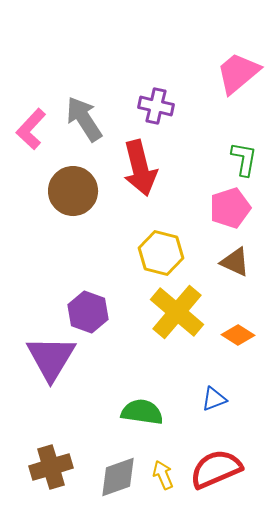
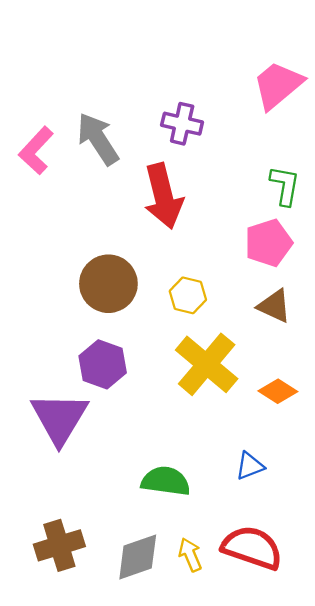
brown circle: (73, 191) -> (108, 284), moved
yellow hexagon: (161, 253) -> (188, 295), size x0.7
red semicircle: (216, 469) -> (252, 548), turned 42

